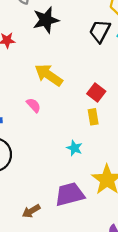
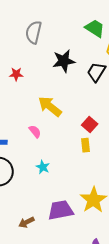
black star: (46, 20) -> (64, 61), moved
cyan star: (74, 148) -> (43, 167), moved

